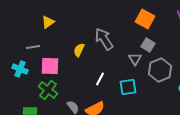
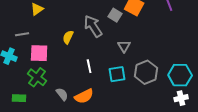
gray square: (148, 45) -> (115, 15), moved
gray hexagon: (160, 70) -> (146, 72), moved
white line: (100, 79) -> (89, 66), turned -40

